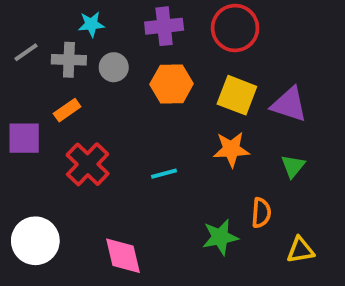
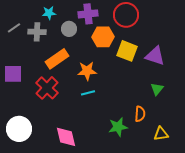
gray circle: (114, 67) -> (69, 29), moved
orange hexagon: (172, 84) -> (103, 37), moved
orange rectangle: (67, 110) -> (57, 59), moved, size x1.6
orange star: (231, 149) -> (87, 71), moved

